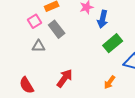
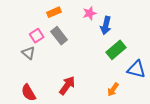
pink square: (35, 21) -> (37, 36), moved
gray triangle: (39, 46) -> (28, 53), moved, turned 40

